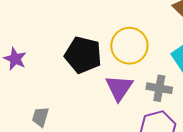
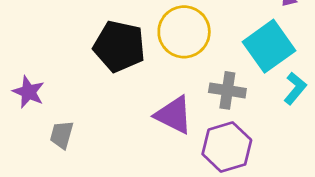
purple star: (15, 59) -> (28, 92), moved
purple triangle: (119, 88) -> (174, 115), moved, turned -36

